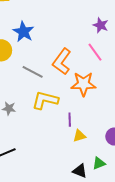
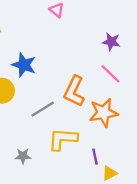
gray line: (33, 72) -> (43, 109), turned -50

